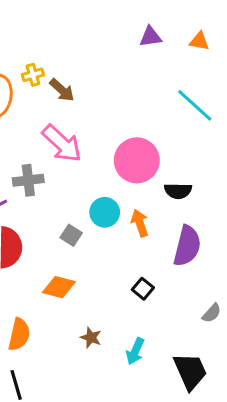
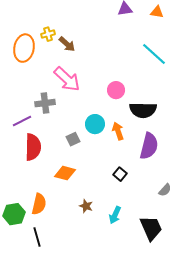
pink circle: (137, 160) -> (116, 90), size x0.6
black semicircle: (178, 191) -> (143, 110), size x1.5
gray square: (71, 235) -> (73, 139), turned 32

